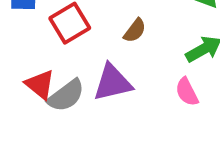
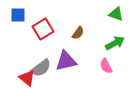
red triangle: (40, 84) -> (27, 78), moved

